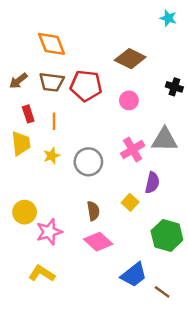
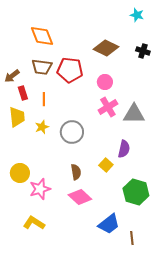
brown arrow: (18, 81) -> (12, 76), moved
black cross: (174, 87) -> (143, 51), moved
pink cross: (133, 150) -> (108, 107), moved
brown line: (162, 292) -> (132, 238), turned 48

